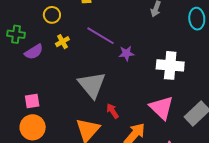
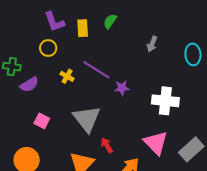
yellow cross: (62, 42) -> (67, 76), moved, turned -32
pink square: (32, 101) -> (42, 121), moved, turned 35

